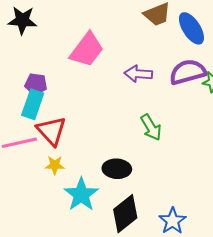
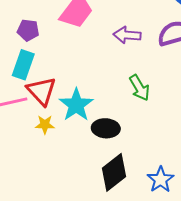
purple pentagon: (36, 84) -> (28, 30), moved
cyan star: (81, 195) -> (76, 105), moved

